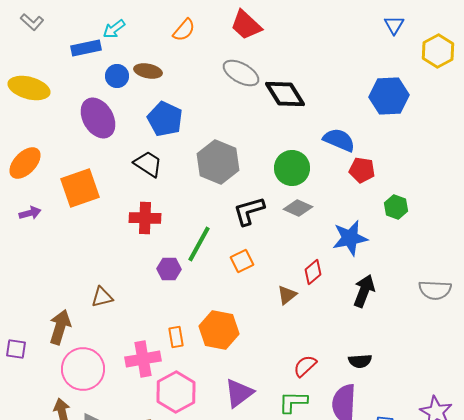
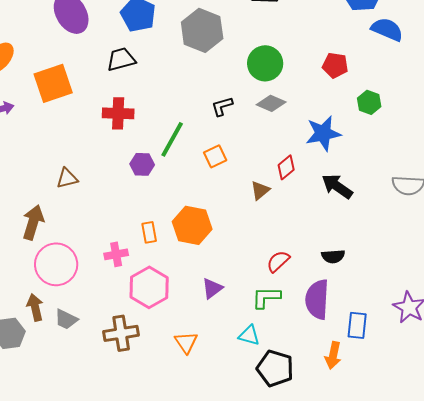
blue semicircle: (339, 140) -> (387, 29), moved
gray hexagon: (218, 162) -> (202, 30), moved
black trapezoid: (148, 164) -> (121, 59), turned -48
black L-shape: (249, 211) -> (222, 106), size x0.7
black arrow: (364, 291) -> (337, 186), turned -76
brown triangle: (102, 297) -> (67, 178), moved
pink cross: (143, 359) -> (116, 254), size x0.7
purple triangle: (239, 393) -> (212, 288), size x0.7

